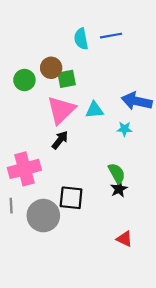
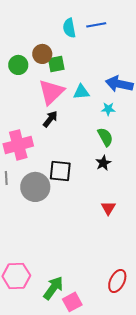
green semicircle: (117, 173) -> (105, 137), moved
red triangle: (124, 239) -> (108, 208), turned 35

